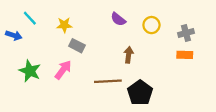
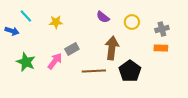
gray rectangle: (77, 46) -> (72, 49), moved, turned -56
brown arrow: (129, 55) -> (112, 48), size x1.6
black pentagon: (140, 93) -> (130, 71), moved

